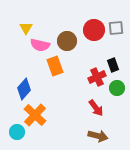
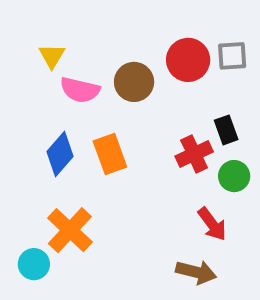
orange rectangle: (55, 66) -> (110, 154), moved
blue diamond: (24, 89) -> (60, 154), moved
red arrow: (96, 108) -> (212, 224), moved

